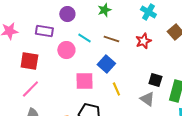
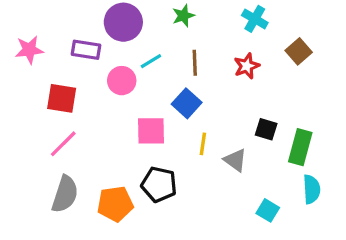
purple circle: (67, 14) -> (123, 22), size x1.5
cyan line: (84, 38) -> (151, 61), turned -64
brown line: (111, 39) -> (195, 63), turned 70
yellow line: (116, 89) -> (203, 144), turned 32
gray triangle: (147, 99) -> (235, 160), moved

